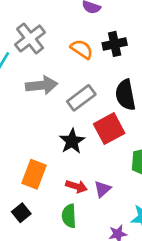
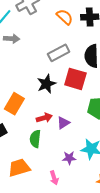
gray arrow: (42, 85) -> (12, 39), moved, size x0.7
red square: (109, 129) -> (75, 79), turned 35
red arrow: (76, 186) -> (44, 118), turned -42

